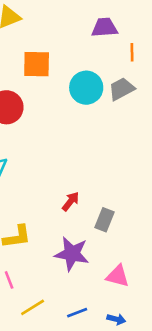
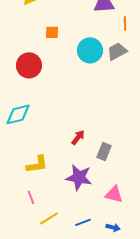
orange square: (37, 64) -> (52, 32), size x0.6

